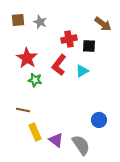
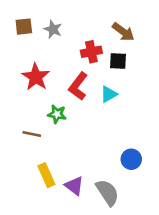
brown arrow: (103, 24) -> (123, 32), moved
green star: (35, 80) -> (57, 114), moved
brown line: (23, 110) -> (32, 134), moved

